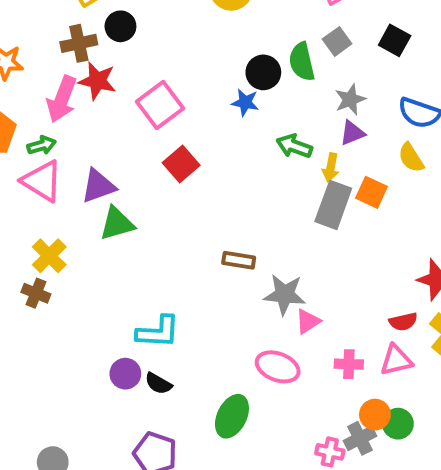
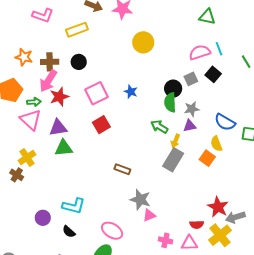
black circle: (120, 26) -> (79, 62), moved
black square: (395, 40) -> (213, 74), moved
brown cross: (79, 43) -> (50, 62), moved
green semicircle: (302, 62) -> (170, 102), moved
black circle: (263, 72) -> (173, 89), moved
red star: (97, 81) -> (59, 97), moved, turned 30
blue star: (245, 102) -> (131, 92), moved
orange square: (371, 192) -> (207, 158), moved
brown rectangle: (239, 260) -> (122, 169), moved
pink ellipse: (278, 367) -> (112, 231), moved
purple circle: (125, 374) -> (43, 218), moved

